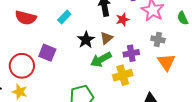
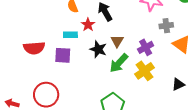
cyan rectangle: (64, 17) -> (70, 35), turned 64
red star: (123, 19) -> (88, 25), moved
purple square: (47, 53) -> (63, 55), moved

